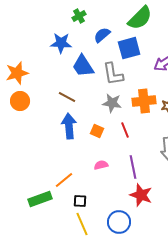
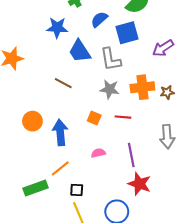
orange circle: (20, 101) -> (32, 121), moved
blue arrow: (69, 126) -> (60, 132), moved
red line: (125, 130) -> (123, 117), turned -63

